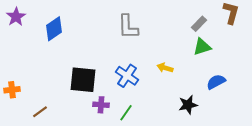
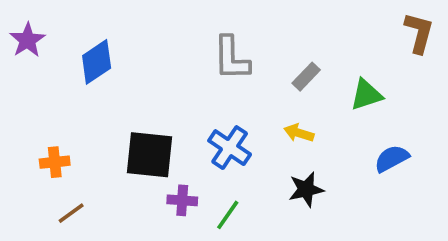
gray rectangle: (199, 24) -> (306, 77), moved
orange cross: (12, 90) -> (55, 162), moved
black star: (188, 105) -> (306, 189), moved

